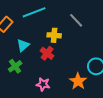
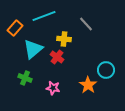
cyan triangle: (23, 45) -> (33, 49), size x1.5
green cross: (15, 66) -> (25, 78), moved, turned -32

